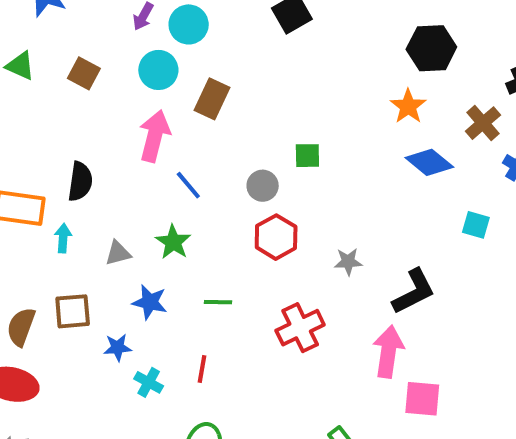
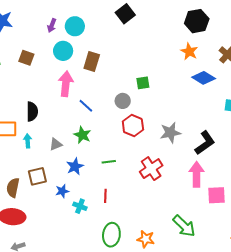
gray star: (348, 262) -> (170, 133), size x1.5
blue star: (150, 302) -> (75, 166), turned -30

